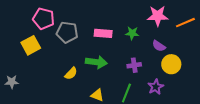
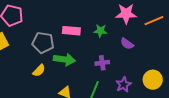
gray pentagon: (67, 32) -> (43, 43), moved
yellow circle: (171, 64) -> (153, 80), moved

